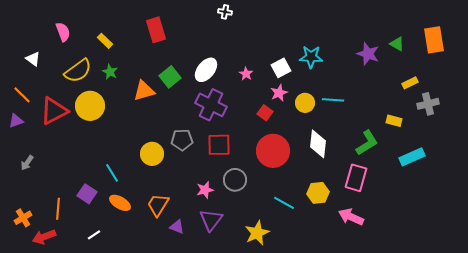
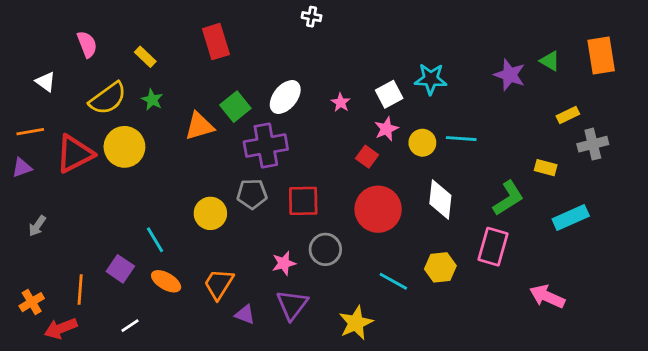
orange line: (22, 95) -> (30, 132), turned -54
purple cross: (211, 105) -> (266, 145), moved, turned -36
pink arrow: (351, 217) -> (547, 297), moved

